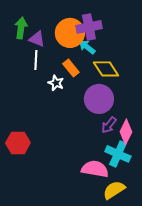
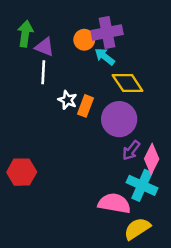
orange circle: (70, 33) -> (84, 40), size x0.6
orange rectangle: (71, 68) -> (85, 106), moved, turned 60

